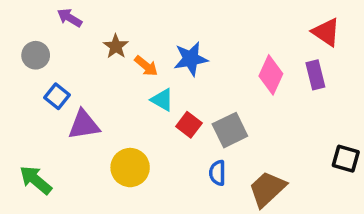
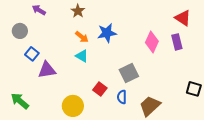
brown star: (116, 46) -> (78, 11), moved
cyan triangle: (162, 100) -> (82, 56), moved
red square: (189, 125) -> (100, 89), moved
yellow circle: (130, 168) -> (73, 106), moved

